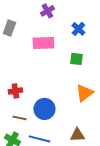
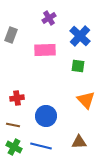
blue cross: (78, 29) -> (80, 36), size x1.5
orange triangle: (84, 93) -> (86, 100), turned -36
brown line: (19, 118) -> (13, 125), moved

